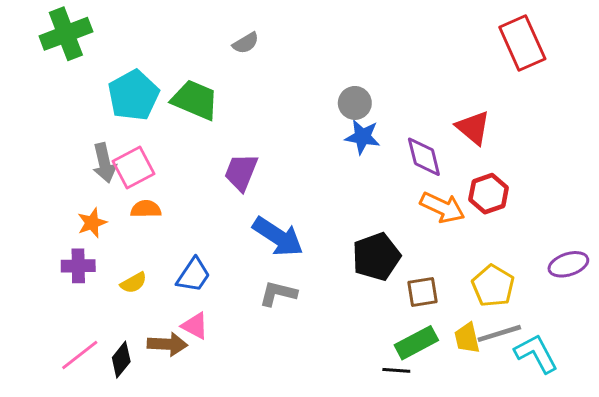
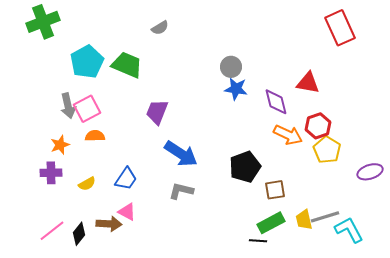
red triangle: (473, 128) -> (308, 83), turned -30
yellow pentagon: (493, 286) -> (327, 150), moved

